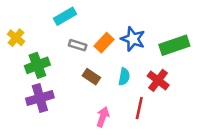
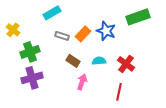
green rectangle: (174, 45) -> (138, 17), moved
cyan semicircle: (124, 77) -> (99, 61), turned -104
red line: (139, 108) -> (119, 92), moved
pink arrow: (103, 117) -> (82, 82), moved

